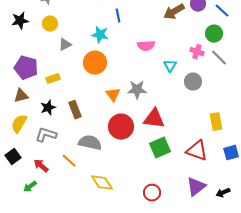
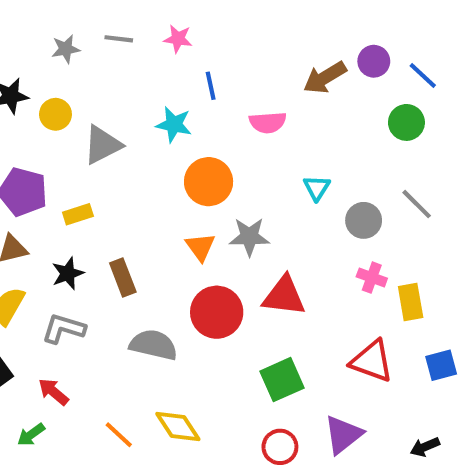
yellow circle: (50, 24) -> (55, 114), moved
gray triangle: (65, 45) -> (102, 145), size x1.5
pink semicircle: (146, 46) -> (268, 122), moved
pink cross: (197, 52) -> (372, 278), moved
gray line: (219, 58) -> (417, 204), moved
orange circle: (95, 63) -> (209, 182), moved
green square: (160, 148) -> (282, 380), moved
orange line: (69, 161) -> (119, 435), moved
purple triangle: (196, 187) -> (343, 435), moved

